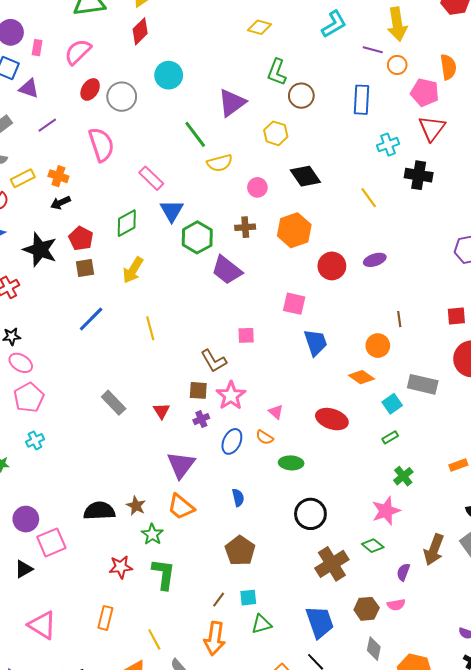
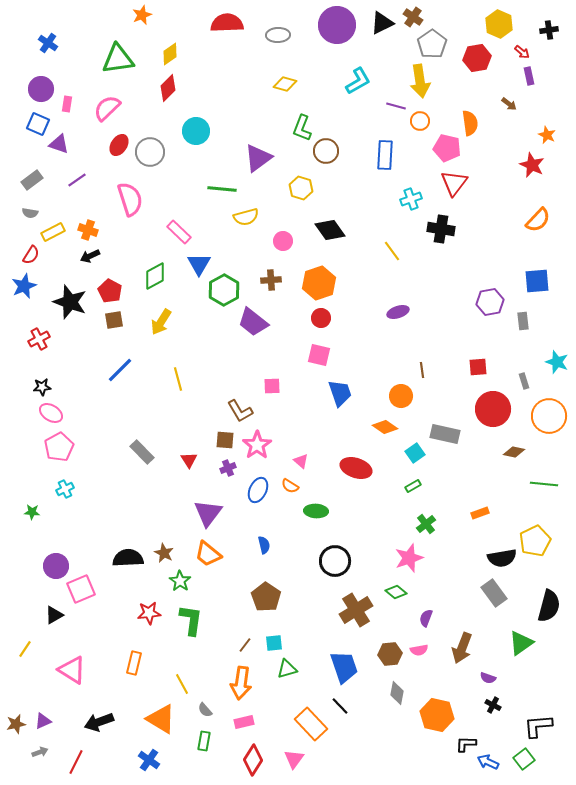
green line: (195, 134) -> (222, 189), turned -48
red circle: (332, 266) -> (321, 318), moved, size x0.7
brown arrow: (434, 550) -> (462, 648), moved

